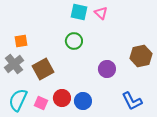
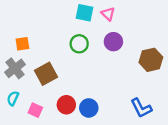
purple circle: (107, 69) -> (113, 42), moved
cyan semicircle: (18, 100) -> (13, 98), moved, size x0.6
pink square: (41, 103) -> (35, 110), moved

